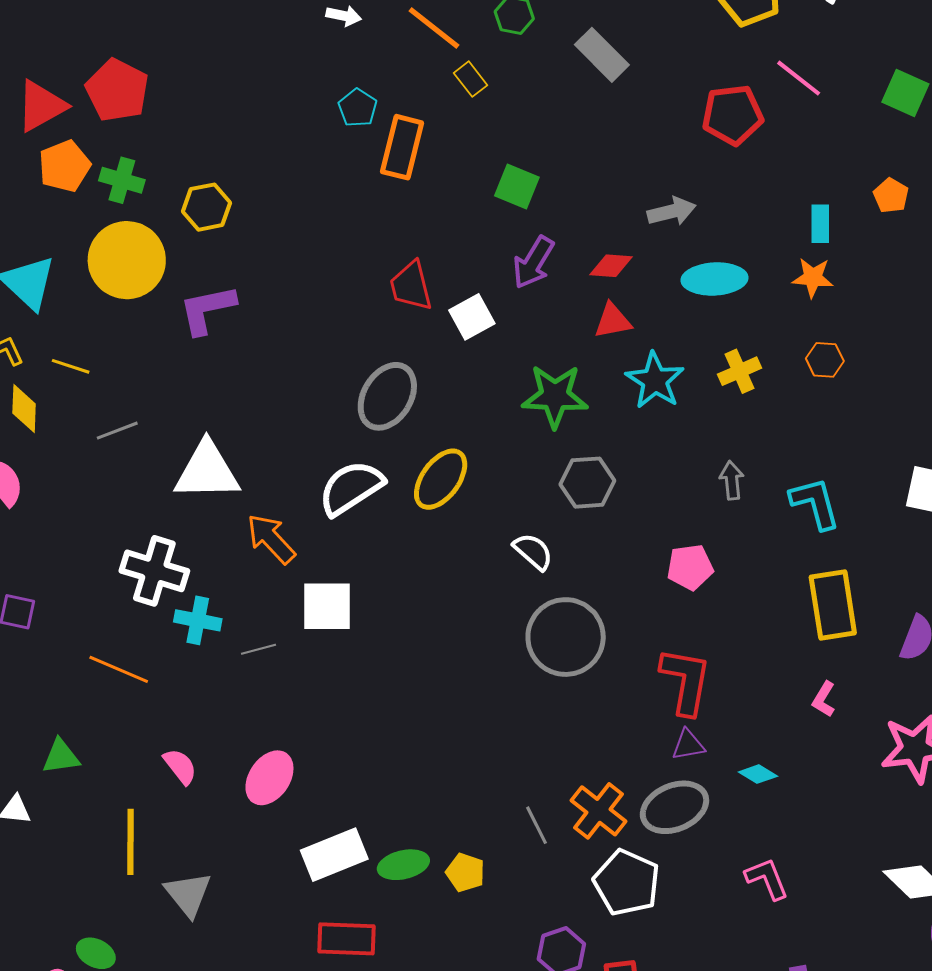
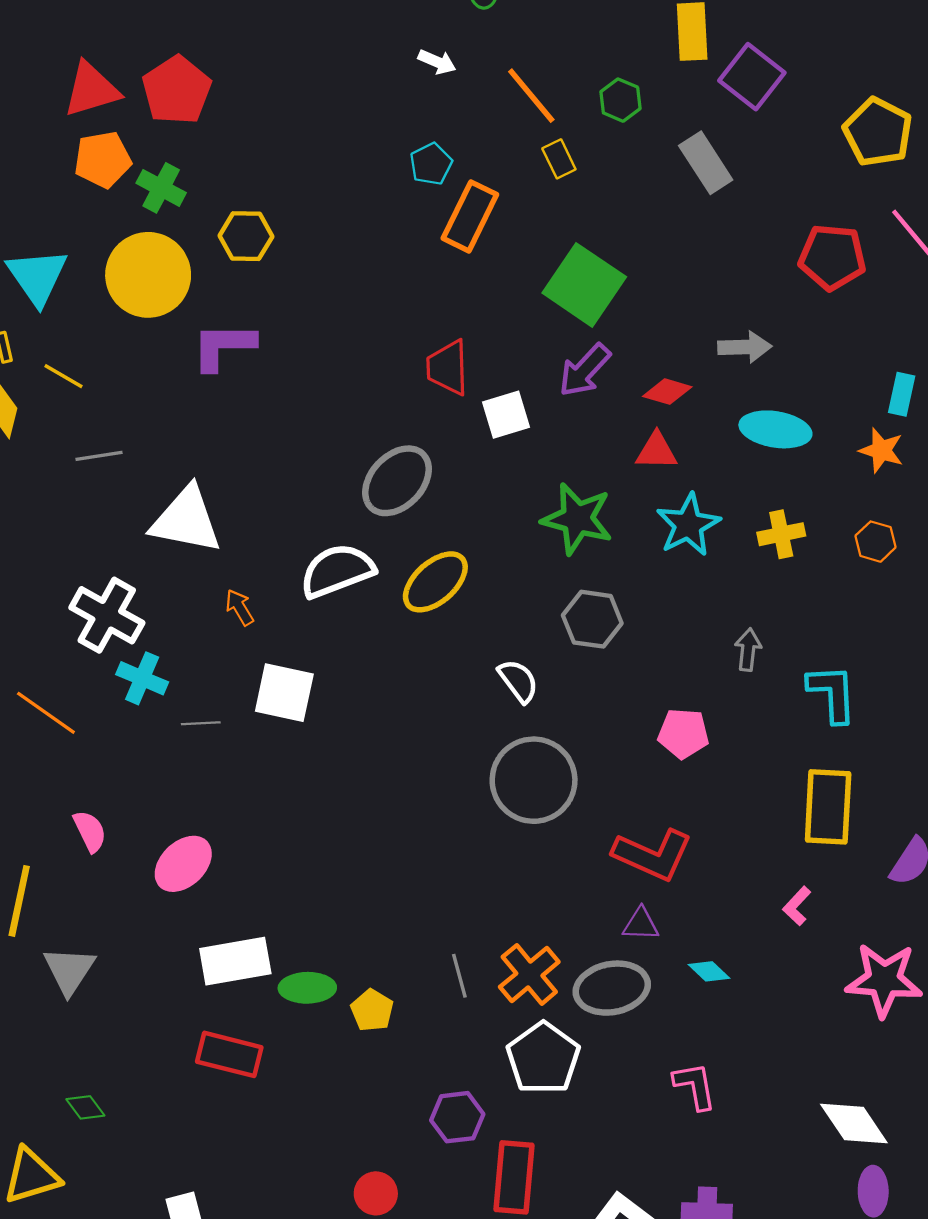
green square: (517, 187) -> (584, 285), size x1.6
orange arrow: (271, 539) -> (240, 607), size x0.6
red L-shape: (686, 681) -> (653, 855), turned 92

